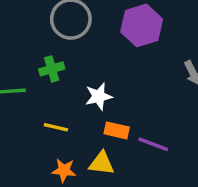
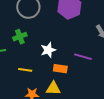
purple line: (153, 144) -> (83, 57), moved

